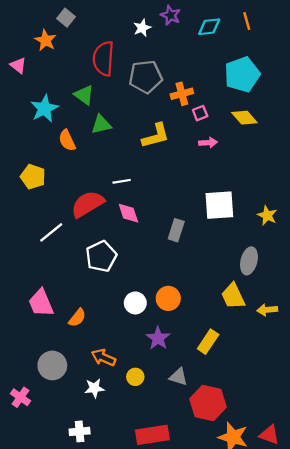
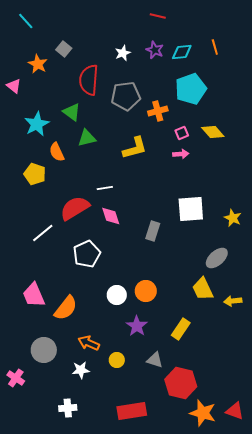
purple star: (171, 15) -> (155, 50), moved
gray square: (66, 18) -> (64, 49), moved
cyan pentagon: (242, 74) -> (191, 89), moved
pink square: (200, 113) -> (182, 133), moved
yellow pentagon: (33, 177) -> (35, 174), moved
gray ellipse: (249, 261) -> (217, 258), turned 35
orange semicircle: (77, 318) -> (66, 308), size x1.5

